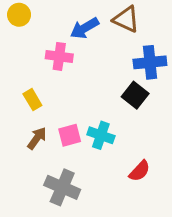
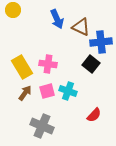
brown triangle: (126, 19) -> (81, 27), moved
blue arrow: (85, 28) -> (57, 19), turned -84
pink cross: (59, 56) -> (48, 64), moved
yellow rectangle: (32, 100) -> (22, 67), size x1.6

